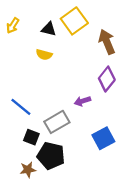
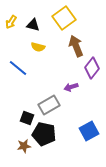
black triangle: (49, 29) -> (33, 25), moved
brown arrow: (107, 42) -> (76, 46), moved
blue line: (21, 107) -> (18, 68), moved
blue square: (103, 138) -> (89, 131), moved

